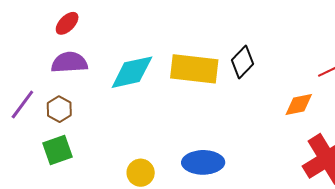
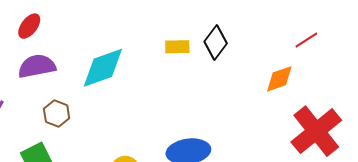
yellow rectangle: (194, 69) -> (177, 47), moved, size x0.5
brown hexagon: (59, 109) -> (57, 114), moved

